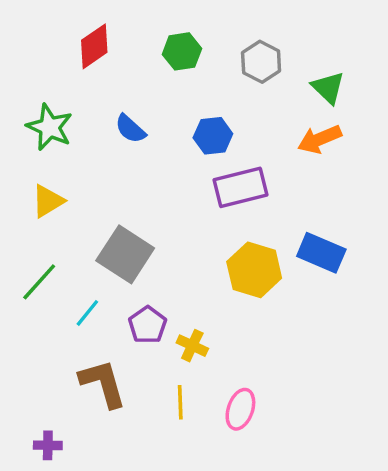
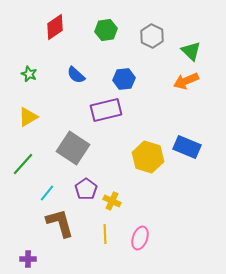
green star: (50, 127) -> (29, 74), size x0.6
purple rectangle: (240, 187) -> (106, 110), moved
cyan line: (87, 313) -> (47, 193), moved

